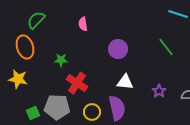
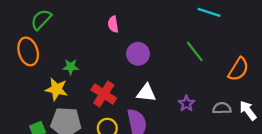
pink semicircle: (83, 24) -> (113, 24), moved
yellow star: (18, 79) -> (56, 89), moved
red cross: (77, 83) -> (104, 94), moved

